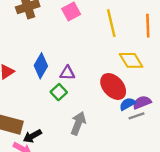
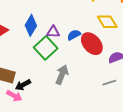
green square: (59, 92) -> (46, 48), size x1.6
blue semicircle: (127, 104) -> (74, 35), moved
gray line: (136, 116) -> (109, 83), moved

